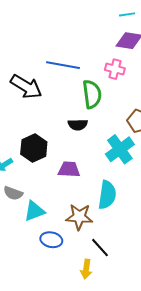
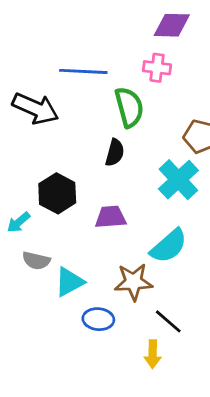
black semicircle: (78, 125) -> (115, 153), turned -66
cyan semicircle: (107, 195) -> (169, 246), turned 48

